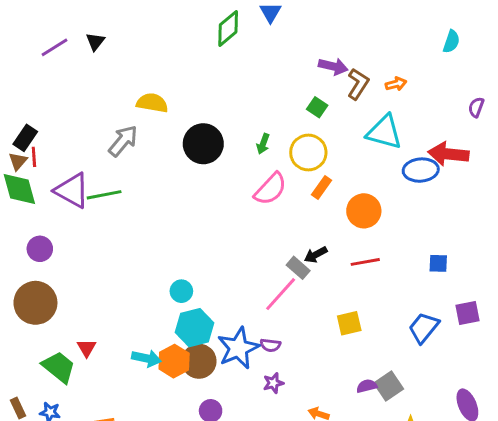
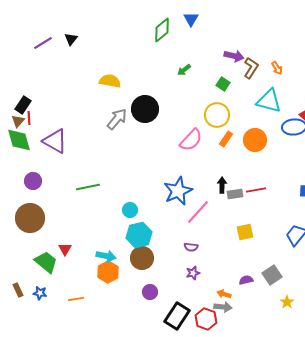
orange arrow: (396, 84) -> (277, 68), turned 72
gray arrow: (123, 141) -> (117, 119), moved
green arrow: (263, 144) -> (184, 70), moved, turned 32
green line: (104, 195) -> (88, 187), moved
orange circle: (364, 211) -> (255, 140), moved
black arrow: (316, 255) -> (222, 185), turned 119
gray rectangle: (298, 268) -> (235, 194), moved, turned -49
blue star: (238, 348) -> (178, 191), moved
orange hexagon: (174, 361) -> (108, 272), moved
purple semicircle: (367, 386) -> (246, 280), moved

